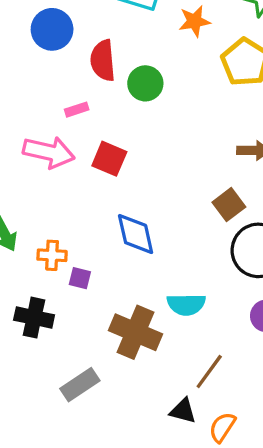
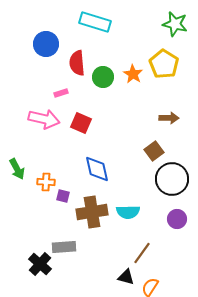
orange star: (194, 21) -> (133, 74), moved, turned -30
black cross: (34, 318) -> (40, 264), moved, turned 30
brown cross: (136, 332) -> (92, 212), moved, turned -32
gray rectangle: (80, 385) -> (64, 247), moved, turned 30

